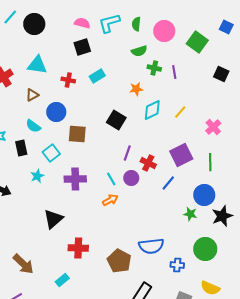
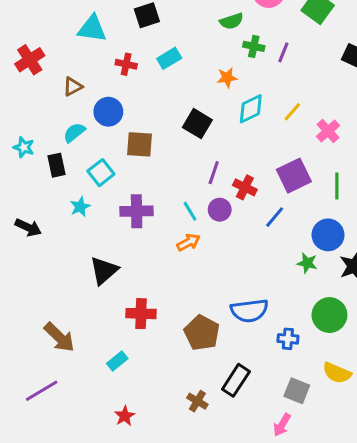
cyan triangle: (37, 65) -> (92, 29), moved
purple line: (174, 72) -> (283, 52), turned 32
cyan semicircle: (33, 126) -> (74, 132), turned 105
pink cross: (213, 127) -> (328, 131), moved

